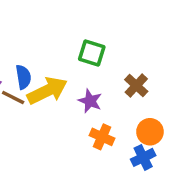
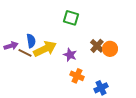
green square: (92, 53) -> (71, 18), moved
orange circle: (150, 132) -> (110, 49), moved

